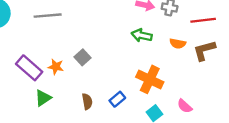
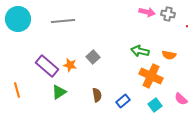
green arrow: (142, 35) -> (140, 51), moved
orange semicircle: (178, 43) -> (169, 55), moved
blue rectangle: (117, 99) -> (123, 101), moved

